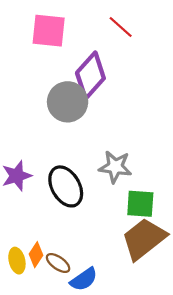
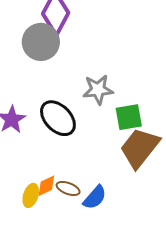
orange diamond: (36, 255) -> (46, 186), turned 45
yellow ellipse: (17, 261) -> (31, 195), turned 45

